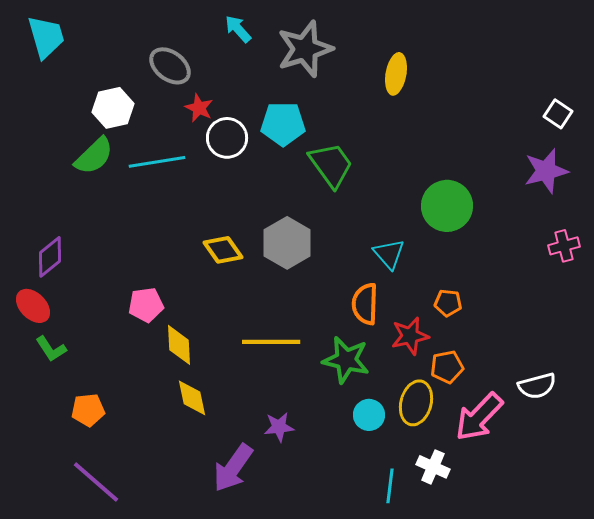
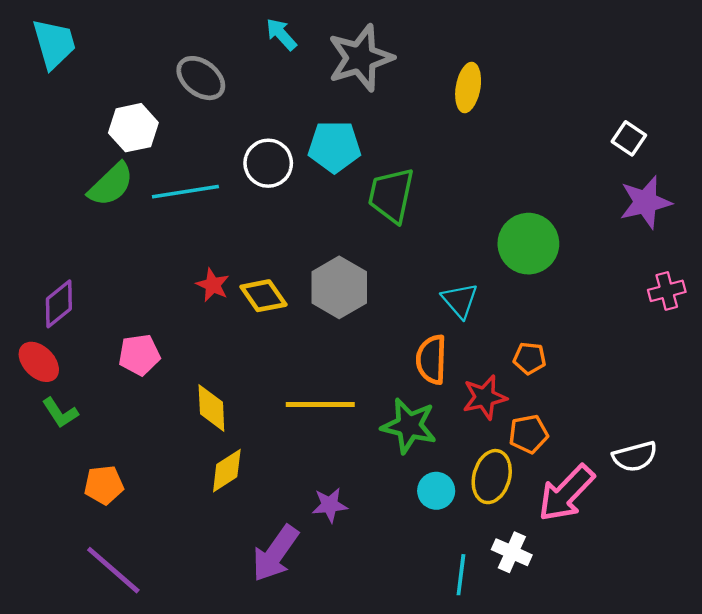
red star: (199, 108) -> (213, 285), moved
white square: (558, 114) -> (629, 138), moved
green trapezoid: (331, 165) -> (391, 195), turned -132
pink pentagon: (146, 305) -> (139, 355), moved
yellow diamond: (192, 398) -> (227, 471), turned 69

